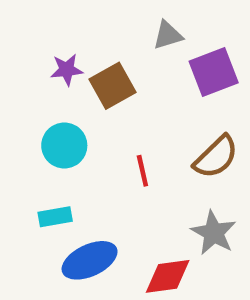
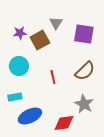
gray triangle: (168, 35) -> (56, 23), moved, turned -40
purple square: (214, 72) -> (84, 34), turned 30

